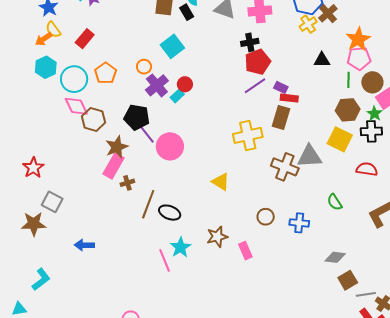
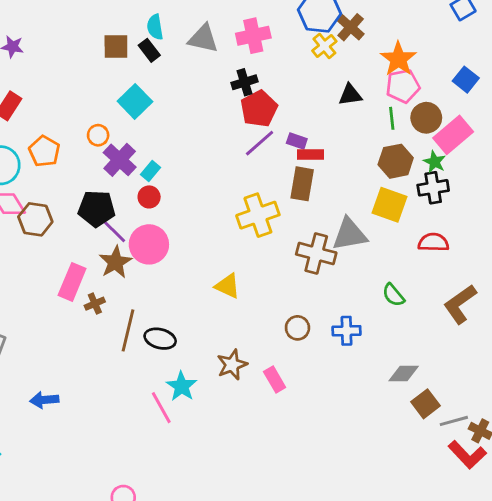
red circle: (185, 84) -> (149, 197), moved
brown star: (117, 147) -> (115, 262), moved

